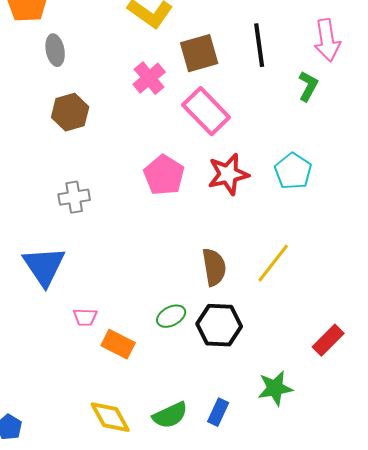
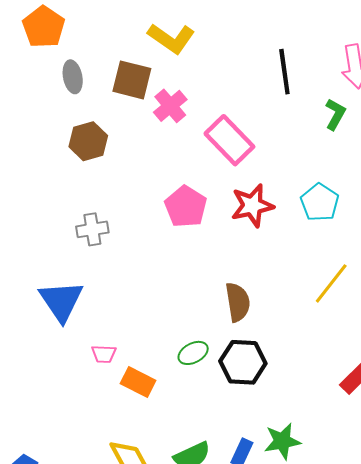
brown square: (199, 53) -> (132, 80), moved, turned 30
yellow line: (273, 263) -> (331, 283), moved
green star: (275, 388) -> (282, 441), moved

